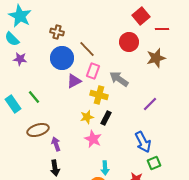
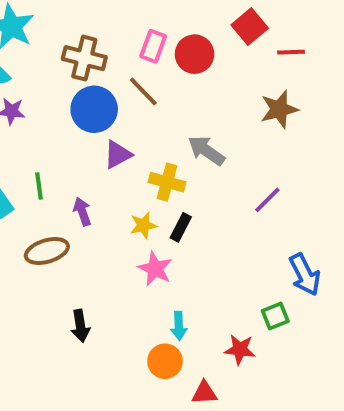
brown cross: (57, 32) -> (84, 58), size x1.5
red circle: (129, 42) -> (195, 54), moved
pink rectangle: (93, 71) -> (153, 46), moved
green line: (34, 97) -> (39, 186), turned 32
blue arrow: (143, 142) -> (305, 275), moved
purple arrow: (56, 144) -> (82, 212), moved

